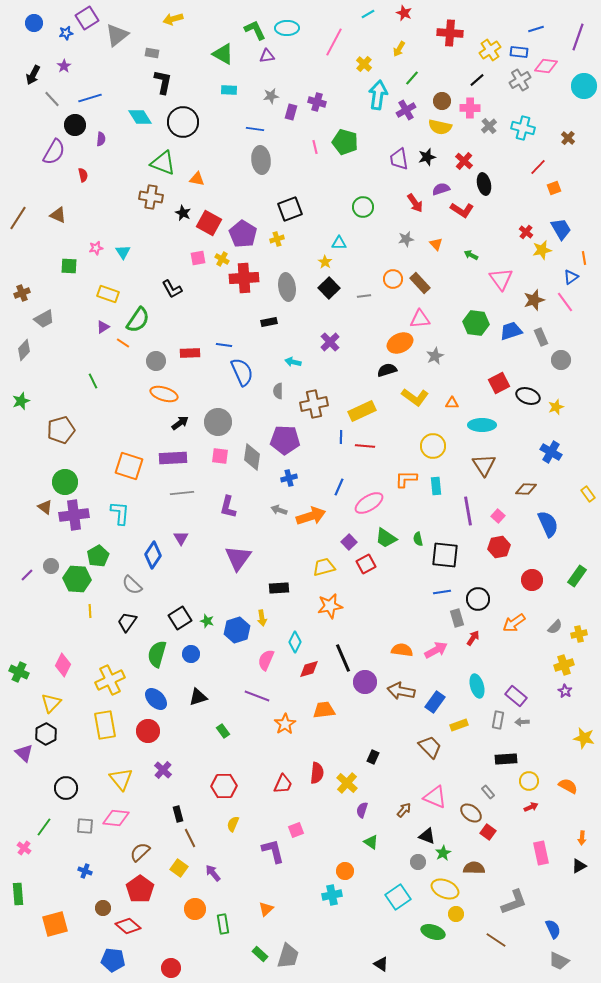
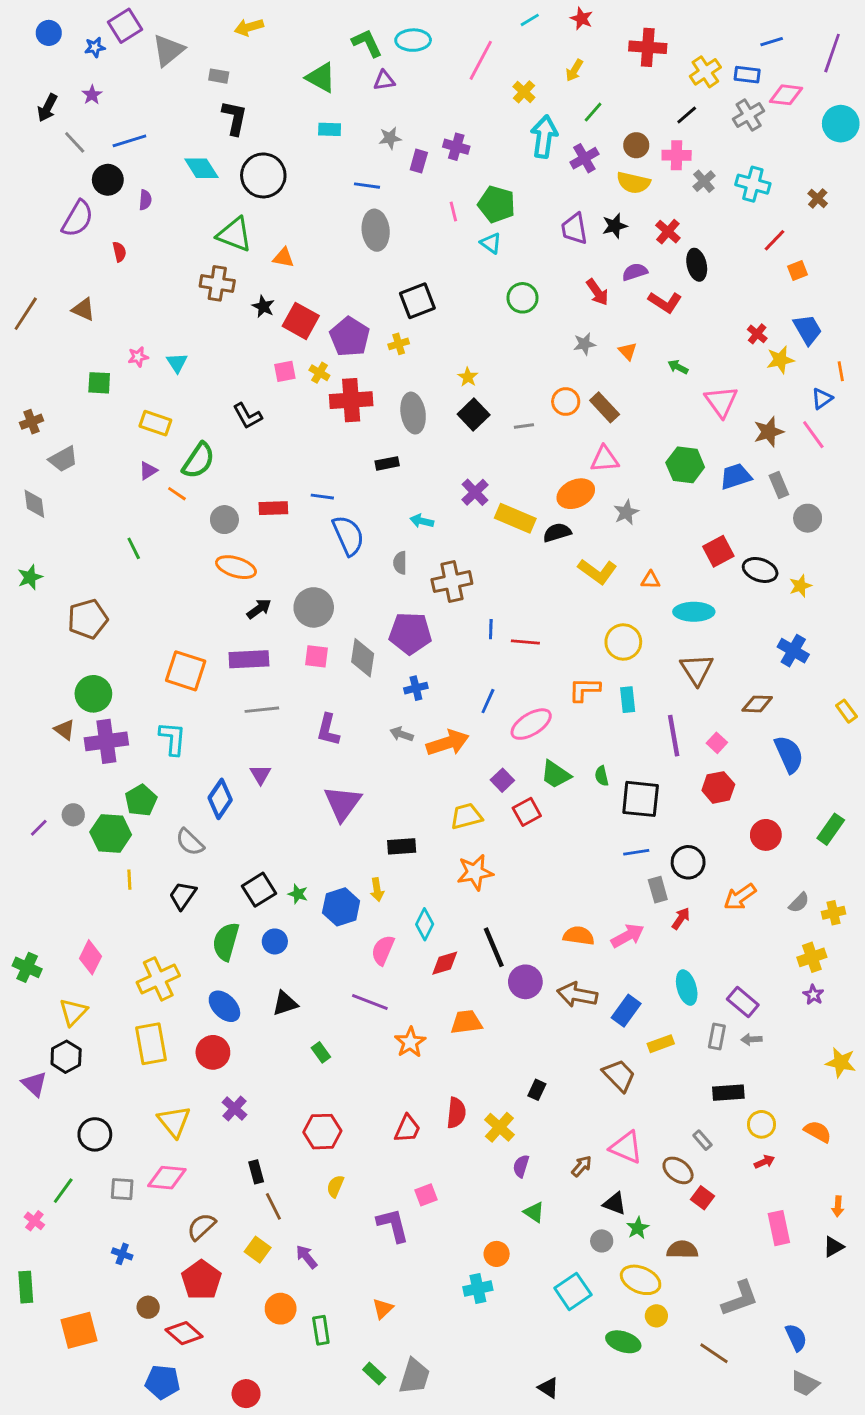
cyan triangle: (339, 243) -> (491, 243), moved, turned 35
gray diamond: (24, 350) -> (34, 504), turned -50
yellow rectangle: (362, 411) -> (515, 518), moved, turned 48

